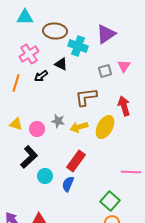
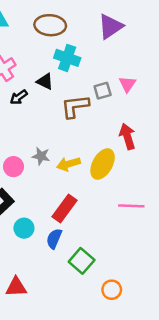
brown ellipse: (55, 31) -> (50, 25), moved
purple triangle: (106, 34) -> (110, 26), moved
brown L-shape: (86, 97) -> (75, 106), moved
pink line: (131, 172) -> (131, 206), moved
green square: (110, 201) -> (82, 261), moved

